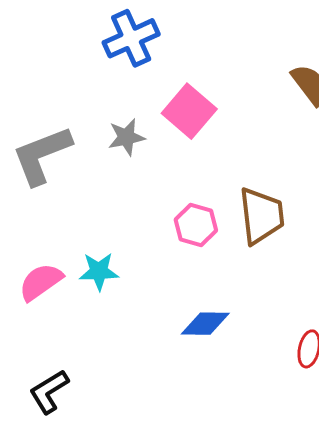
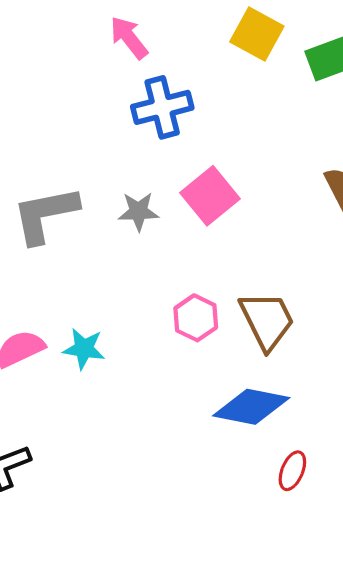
brown trapezoid: (261, 216) -> (267, 320), turned -30
blue diamond: (205, 324) -> (251, 407), moved, size x1.4

